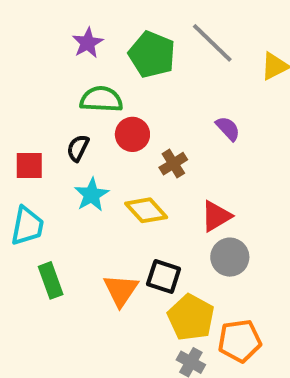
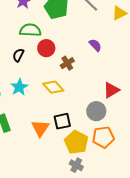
cyan star: (92, 195) -> (19, 87), moved
red triangle: (216, 216) -> (111, 90), moved
black square: (164, 277) -> (62, 121), turned -30
orange pentagon: (240, 341) -> (103, 137), moved

